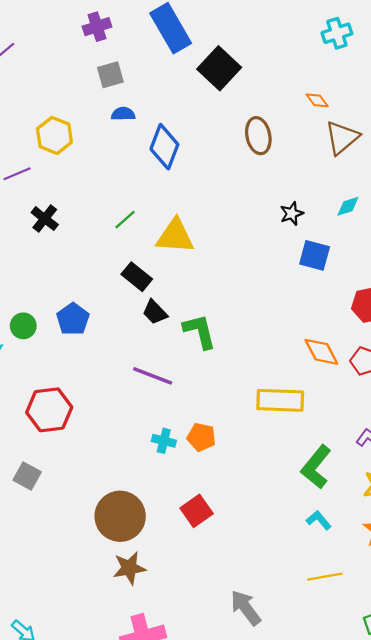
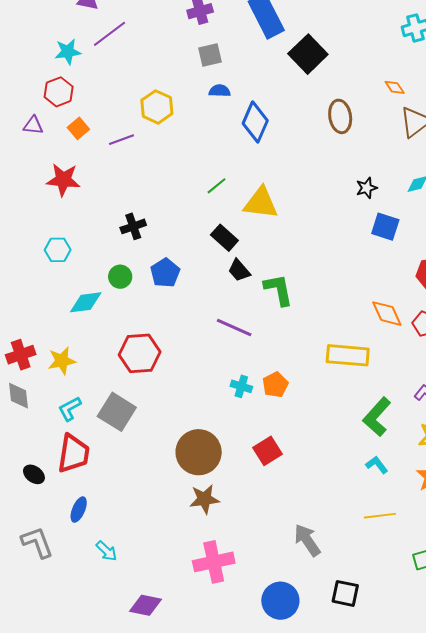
black cross: (45, 219) -> (133, 226), moved, turned 30
orange pentagon: (201, 437) -> (275, 385), turned 30
gray square: (27, 476) -> (117, 412), size x1.5

